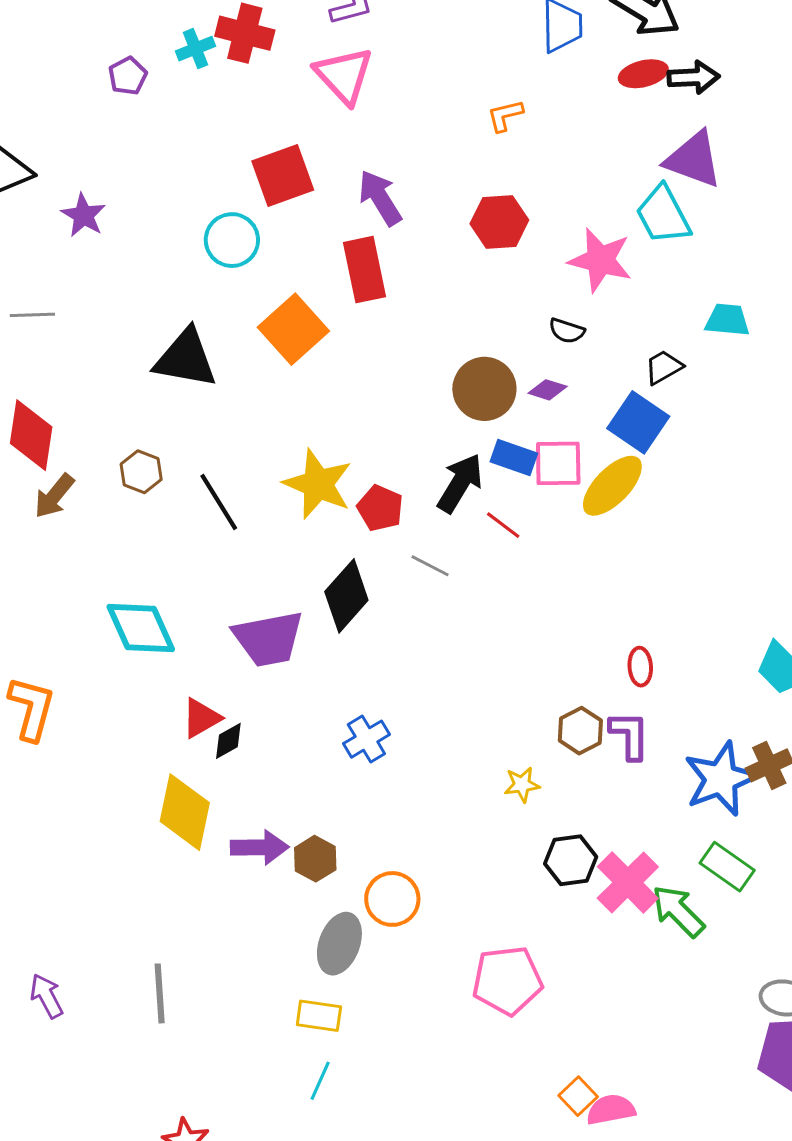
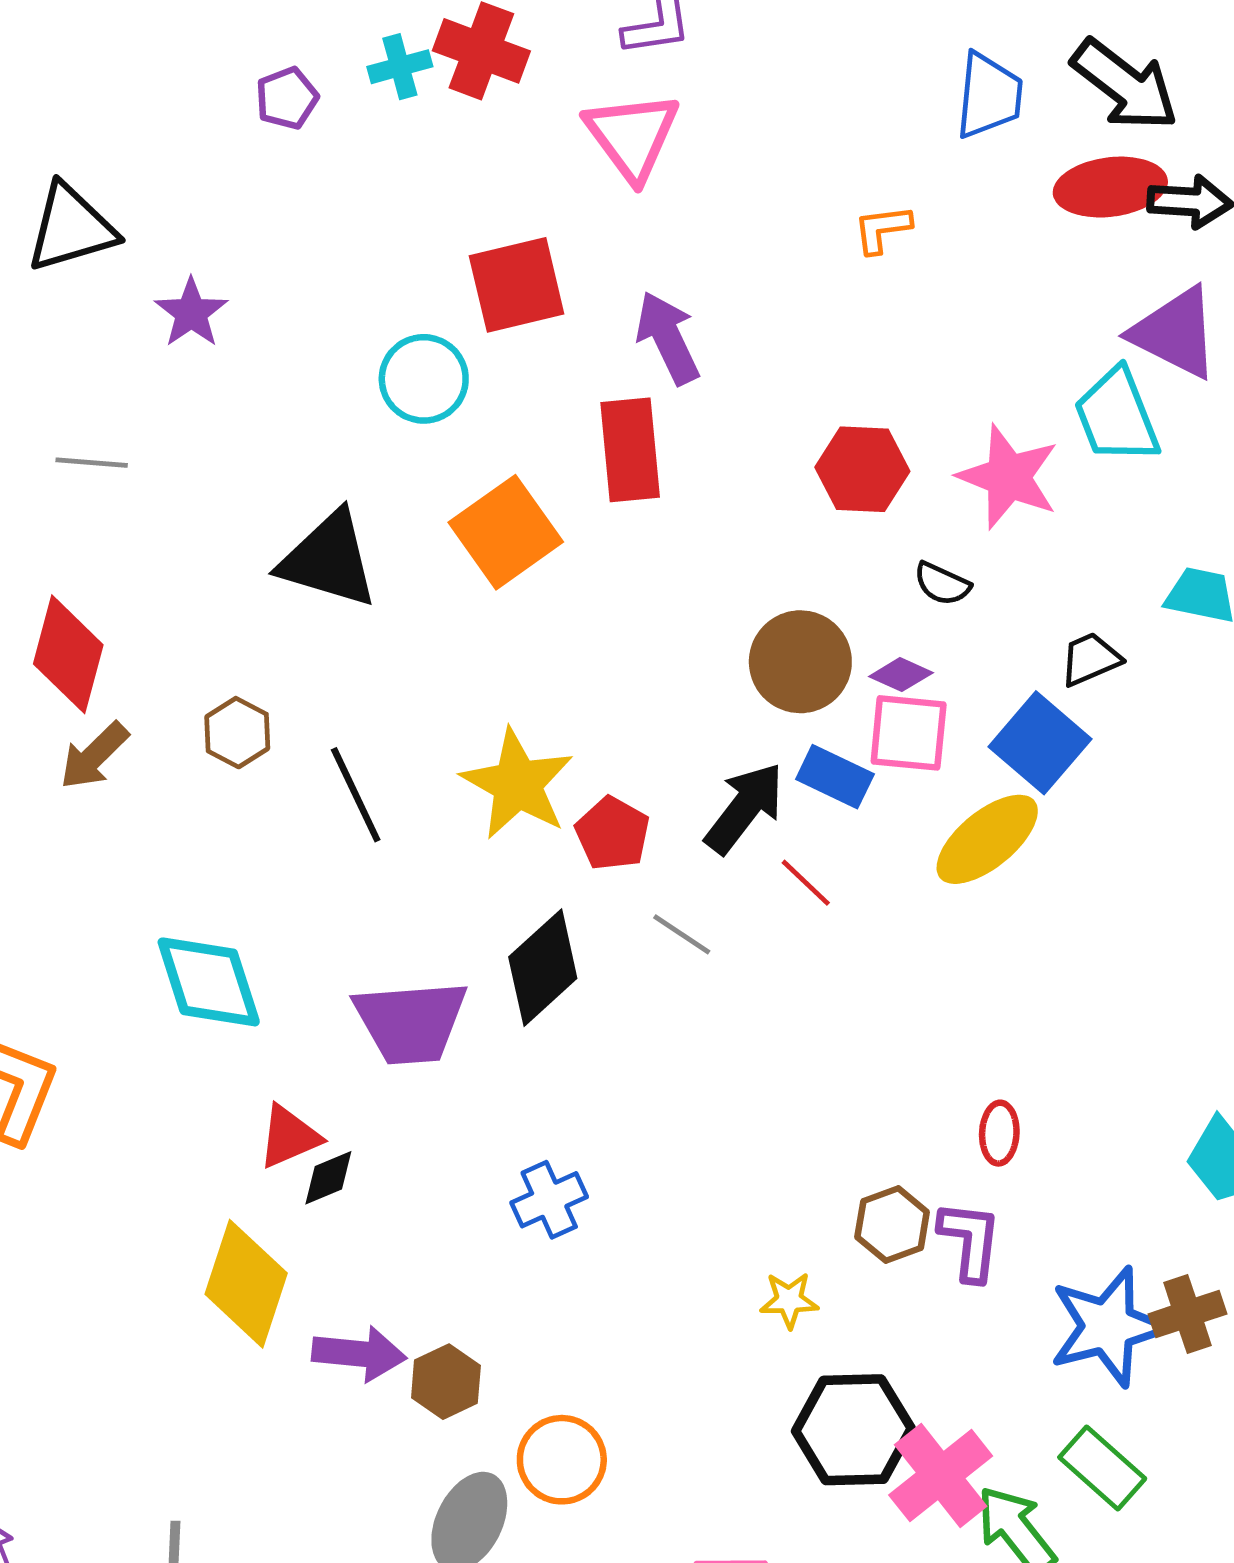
red ellipse: (643, 74) -> (1110, 187), size x1.4
red hexagon: (499, 222) -> (862, 469), moved
pink square: (558, 463) -> (909, 733), moved
black hexagon: (571, 860) -> (853, 1430), size x1.4

